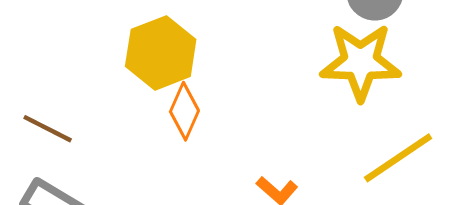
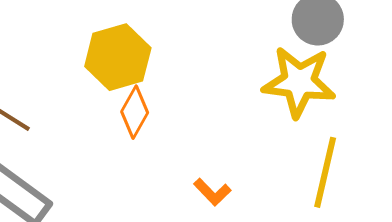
yellow line: (398, 158) -> (325, 172), turned -48

